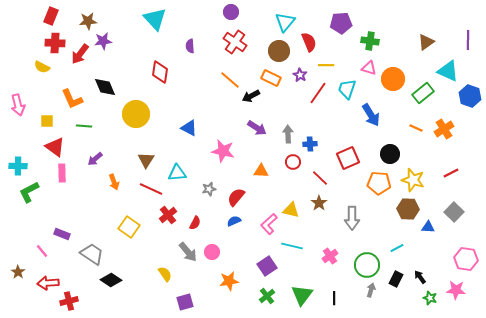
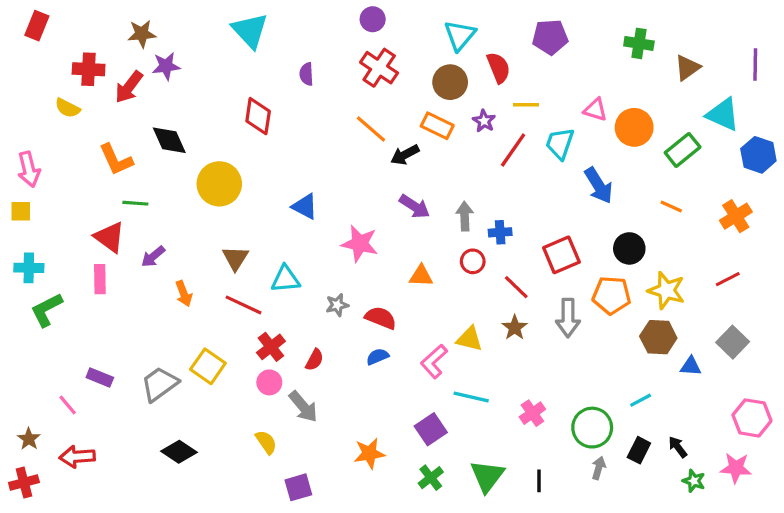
red rectangle: (51, 16) -> (37, 26), moved
green cross: (370, 41) -> (639, 43), moved
yellow square: (47, 121) -> (21, 211), moved
orange cross: (444, 129) -> (736, 216), moved
red triangle: (55, 147) -> (110, 237), moved
red semicircle: (236, 197) -> (381, 318), turned 72
gray arrow: (352, 218) -> (568, 318), moved
pink circle: (212, 252) -> (269, 382), moved
gray trapezoid: (92, 254) -> (160, 384), moved, turned -70
red cross: (69, 301) -> (24, 482), moved

